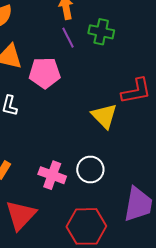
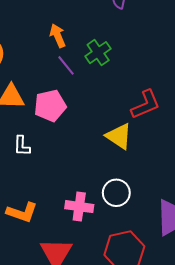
green cross: (101, 32) -> (98, 53), turned -35

